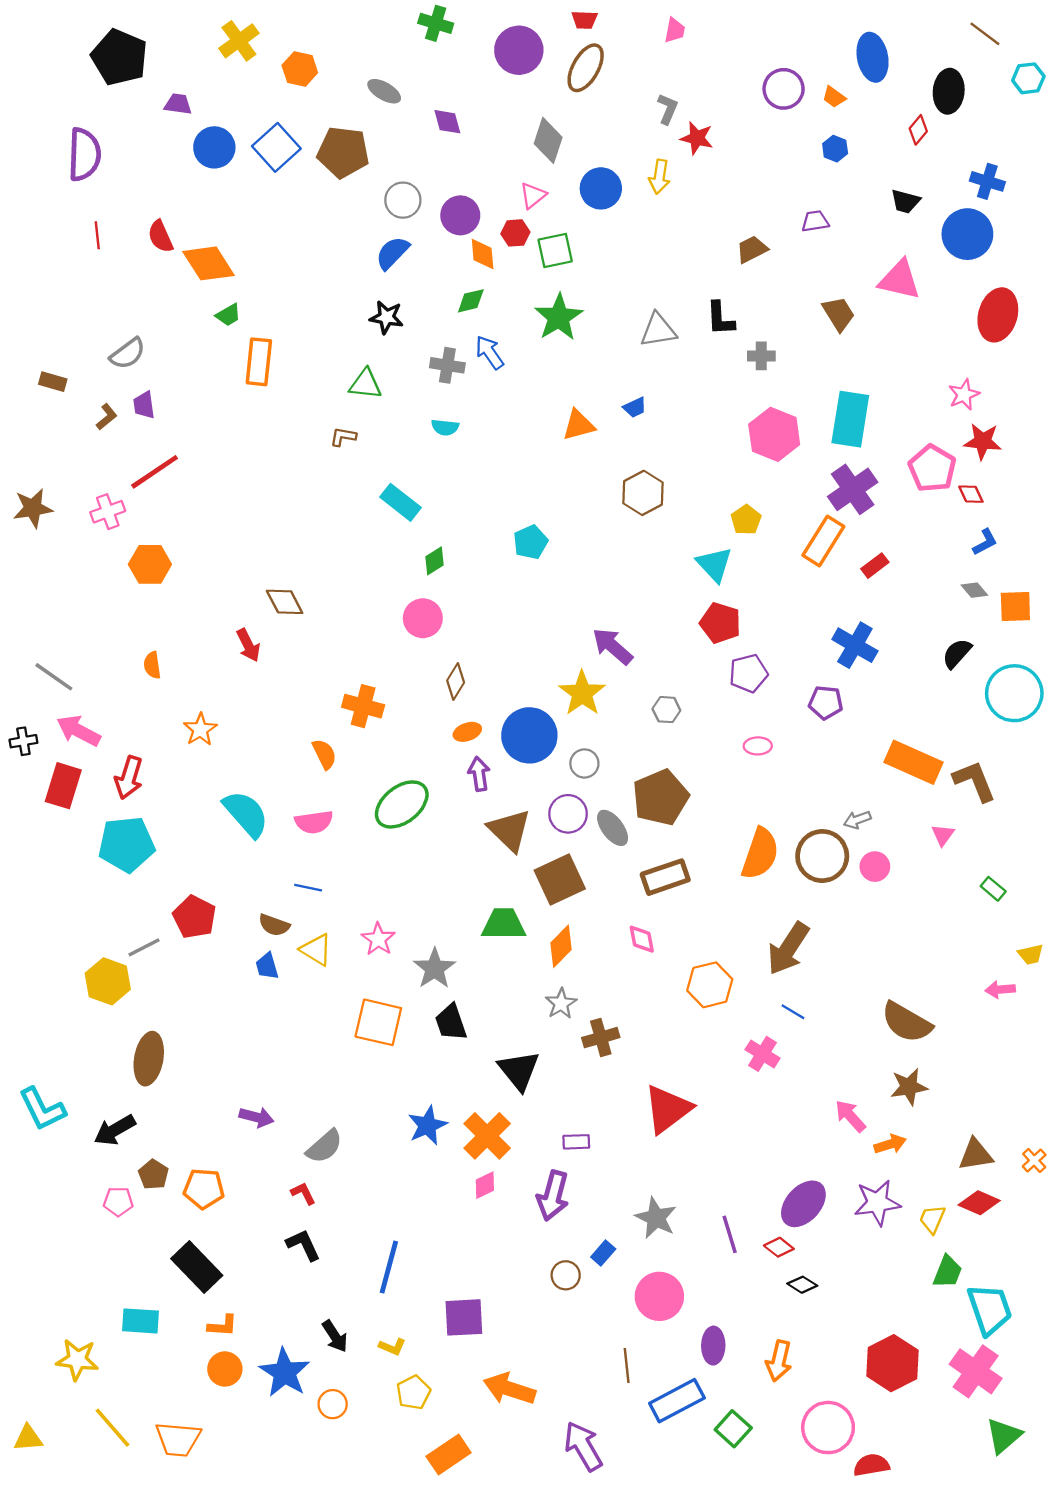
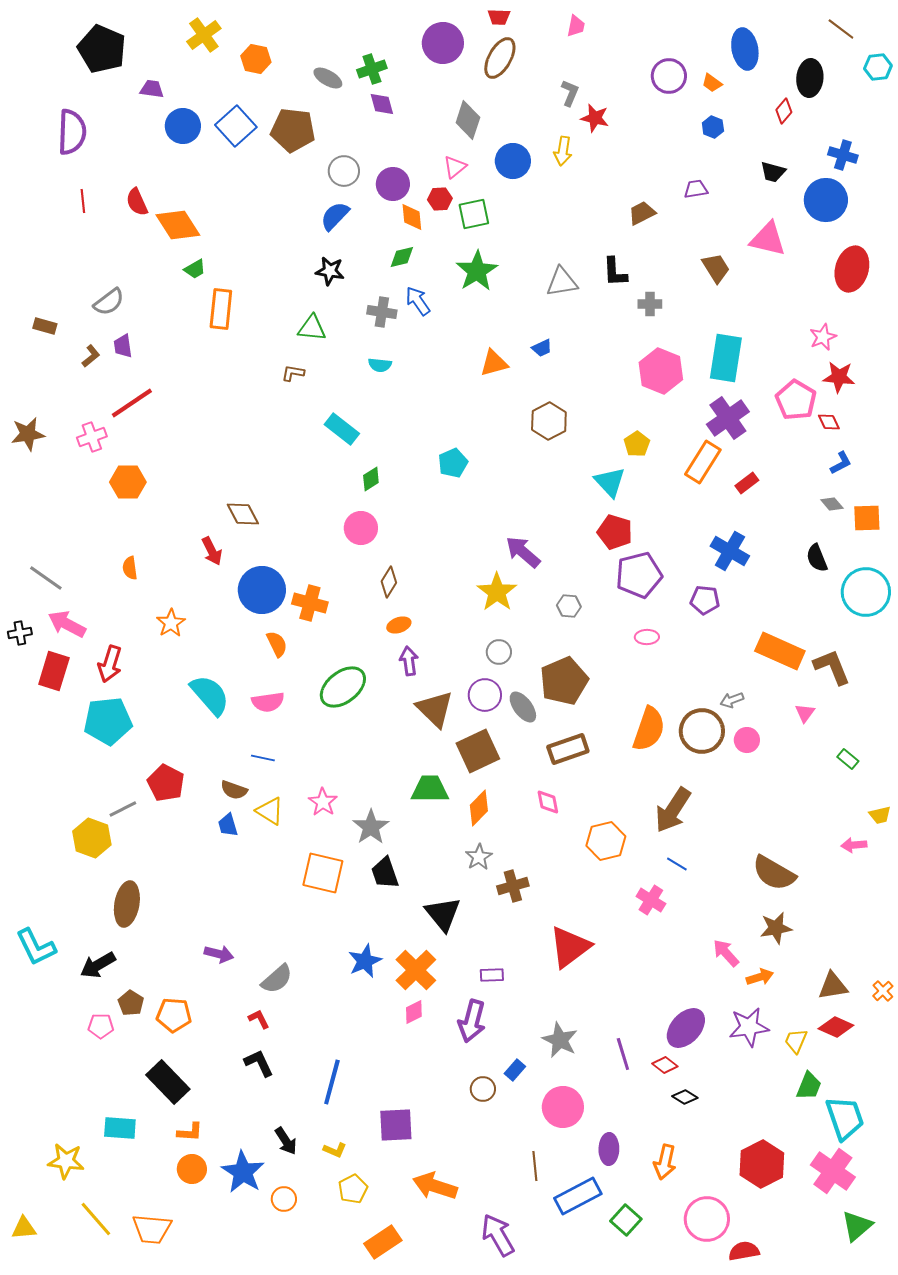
green cross: (436, 23) -> (372, 69), moved, turned -36
black semicircle: (957, 653) -> (817, 558), turned -64
purple pentagon: (748, 673) -> (639, 575), size x1.4
blue circle: (529, 735) -> (262, 590), moved

